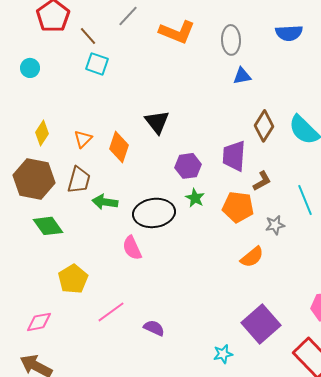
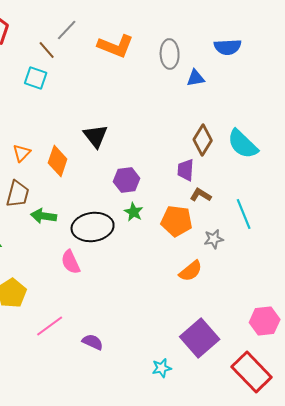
brown line: (88, 36) -> (47, 50), moved
blue triangle: (242, 76) -> (196, 78), moved
purple trapezoid: (234, 156) -> (186, 170), moved, size x0.7
brown L-shape: (262, 181) -> (201, 195), turned -120

